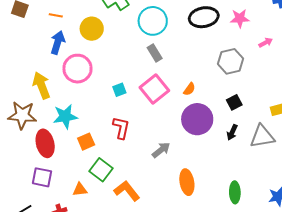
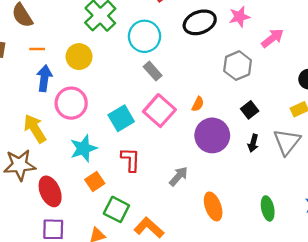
pink arrow: (266, 43) -> (272, 38), size x1.5
cyan square: (119, 90) -> (121, 118), size x1.6
cyan star: (65, 116) -> (83, 148), moved
gray triangle: (262, 137) -> (287, 142), turned -32

